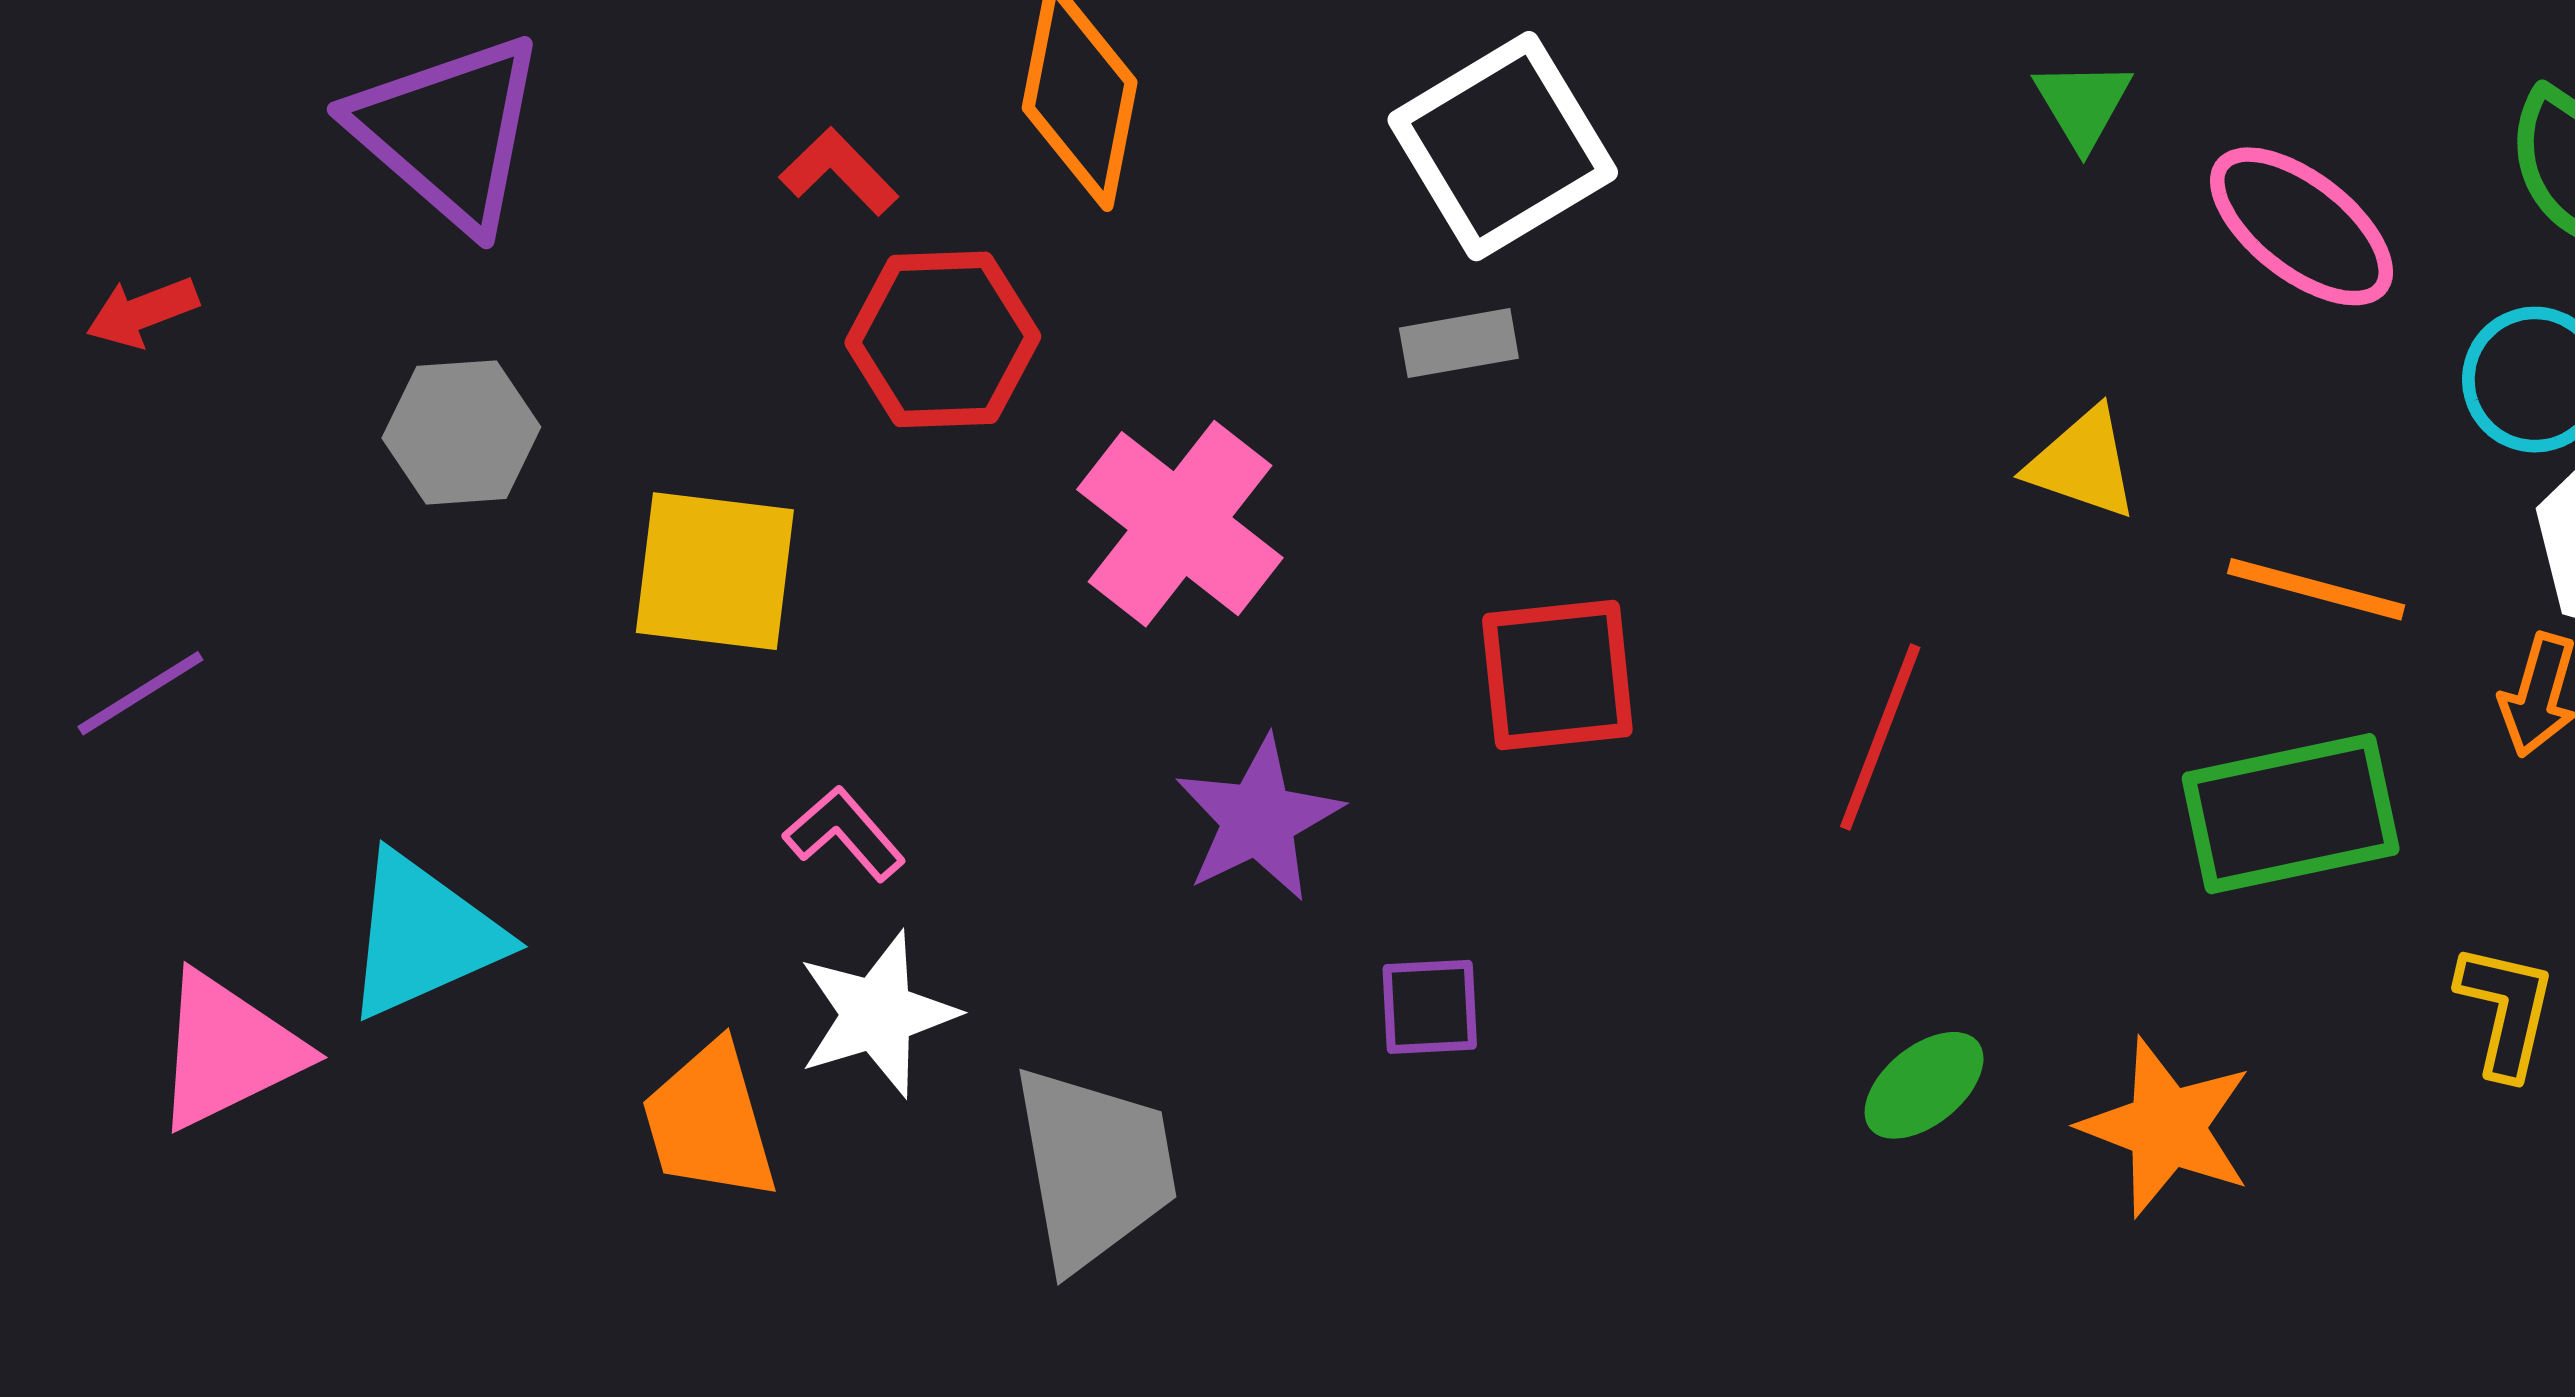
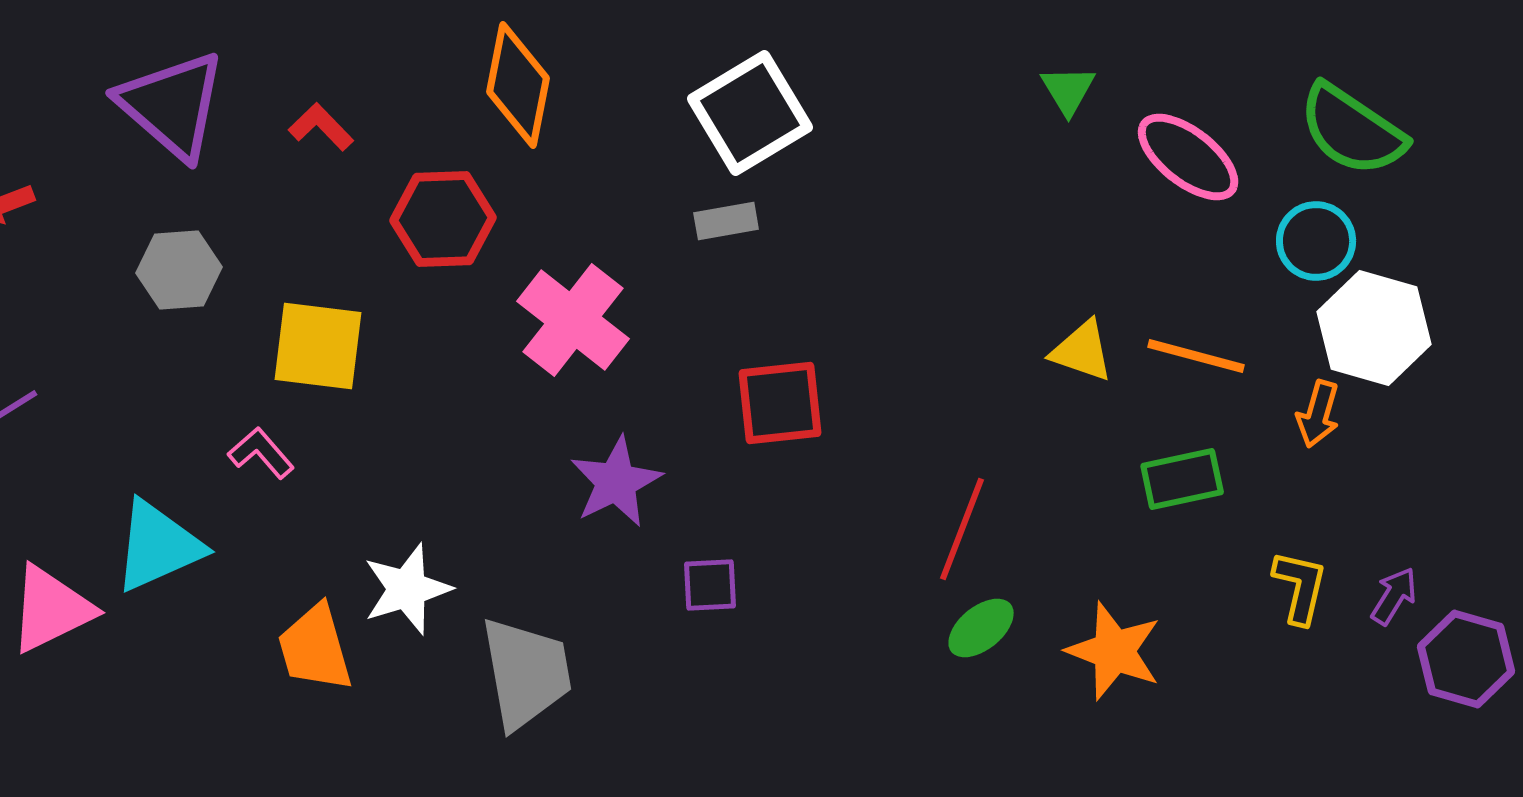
red L-shape: (839, 172) -> (321, 127), moved
yellow triangle: (2083, 463) -> (1082, 351), moved
red line: (1880, 737) -> (962, 529), moved
green rectangle: (2291, 814) -> (1182, 479), size x0.7
pink L-shape: (844, 834) -> (261, 453), moved

